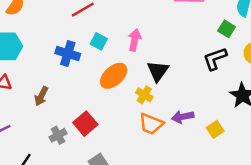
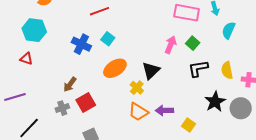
green square: (227, 29) -> (193, 43), moved
pink arrow: (135, 40) -> (171, 45), moved
brown arrow: (41, 96) -> (70, 84), moved
yellow square: (215, 129) -> (189, 125), turned -32

